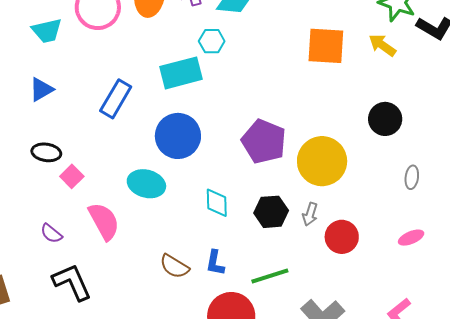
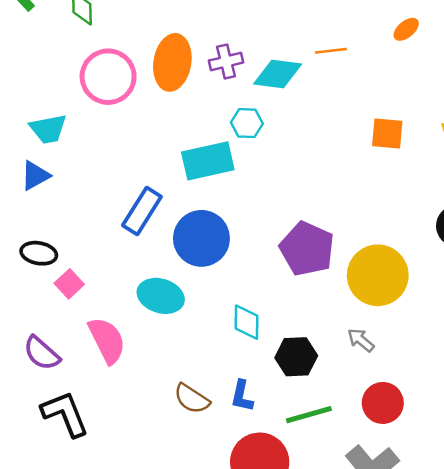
cyan trapezoid: (47, 31) -> (48, 129), moved
orange square: (326, 46) -> (387, 134), size x0.7
blue rectangle: (116, 99) -> (142, 211), moved
black hexagon: (271, 212) -> (296, 357), moved
gray arrow: (310, 214) -> (361, 340), turned 110
purple semicircle: (51, 233) -> (42, 353), size x1.4
red circle: (342, 237) -> (383, 403), moved

